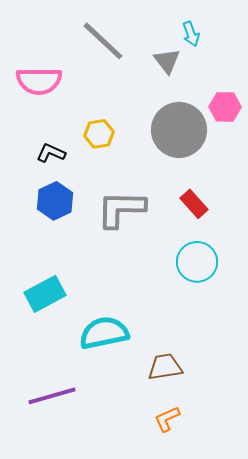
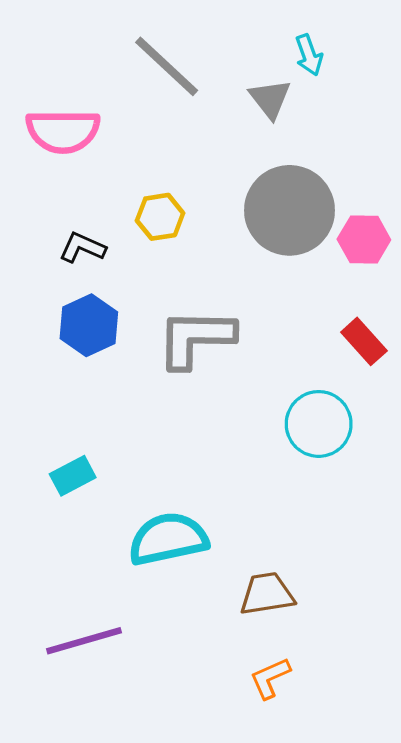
pink hexagon: (225, 107) -> (364, 239), moved
red rectangle: (194, 204) -> (364, 341), moved
cyan rectangle: (45, 294) -> (73, 476), size x0.7

